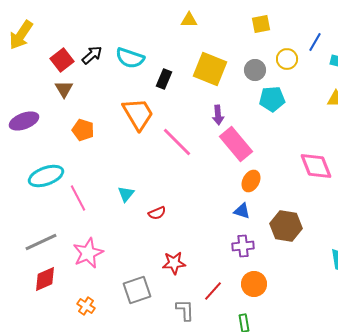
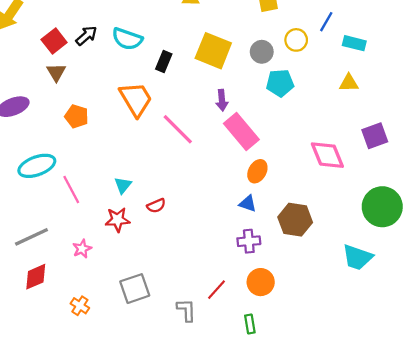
pink star: (88, 253) -> (82, 249), size x0.6
red star: (174, 263) -> (118, 220), moved

